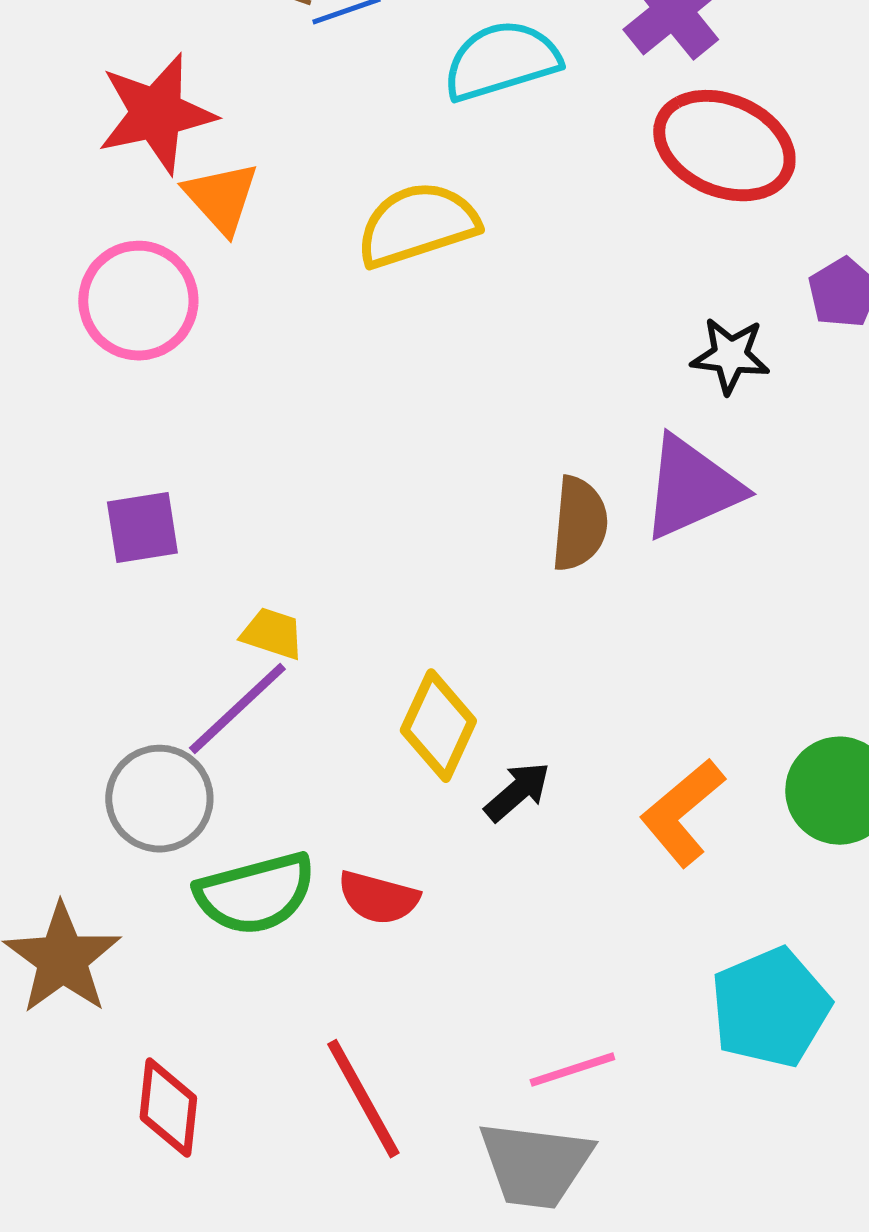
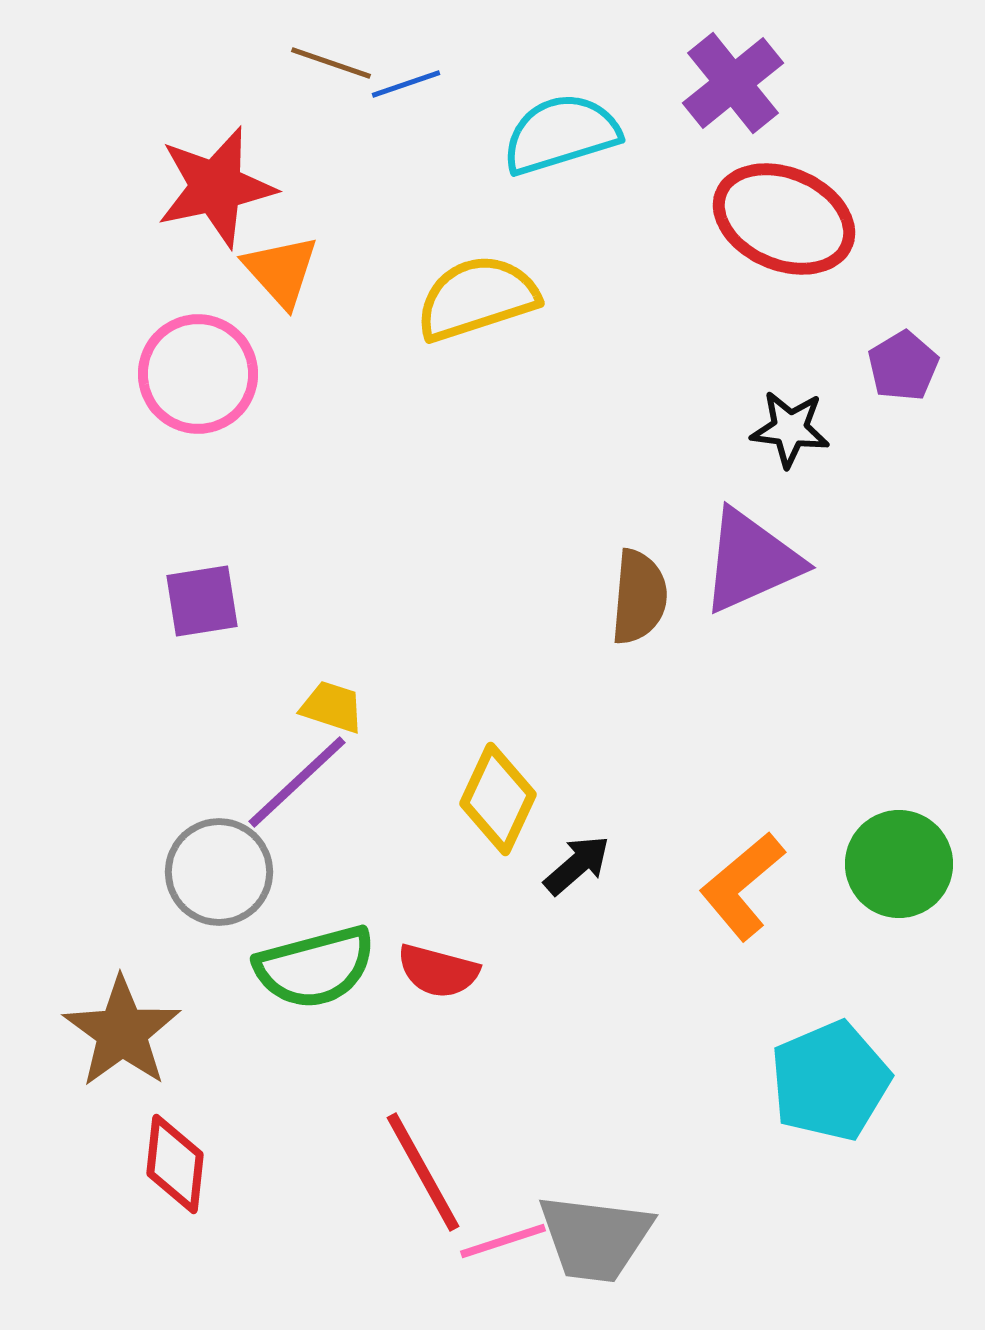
pink line: (572, 1070) -> (503, 1241), moved
red diamond: (168, 1108) -> (175, 1164), moved

